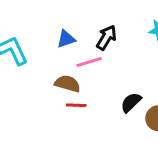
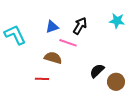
pink line: (89, 62) -> (68, 43), turned 36
red line: (76, 105) -> (42, 79), moved

